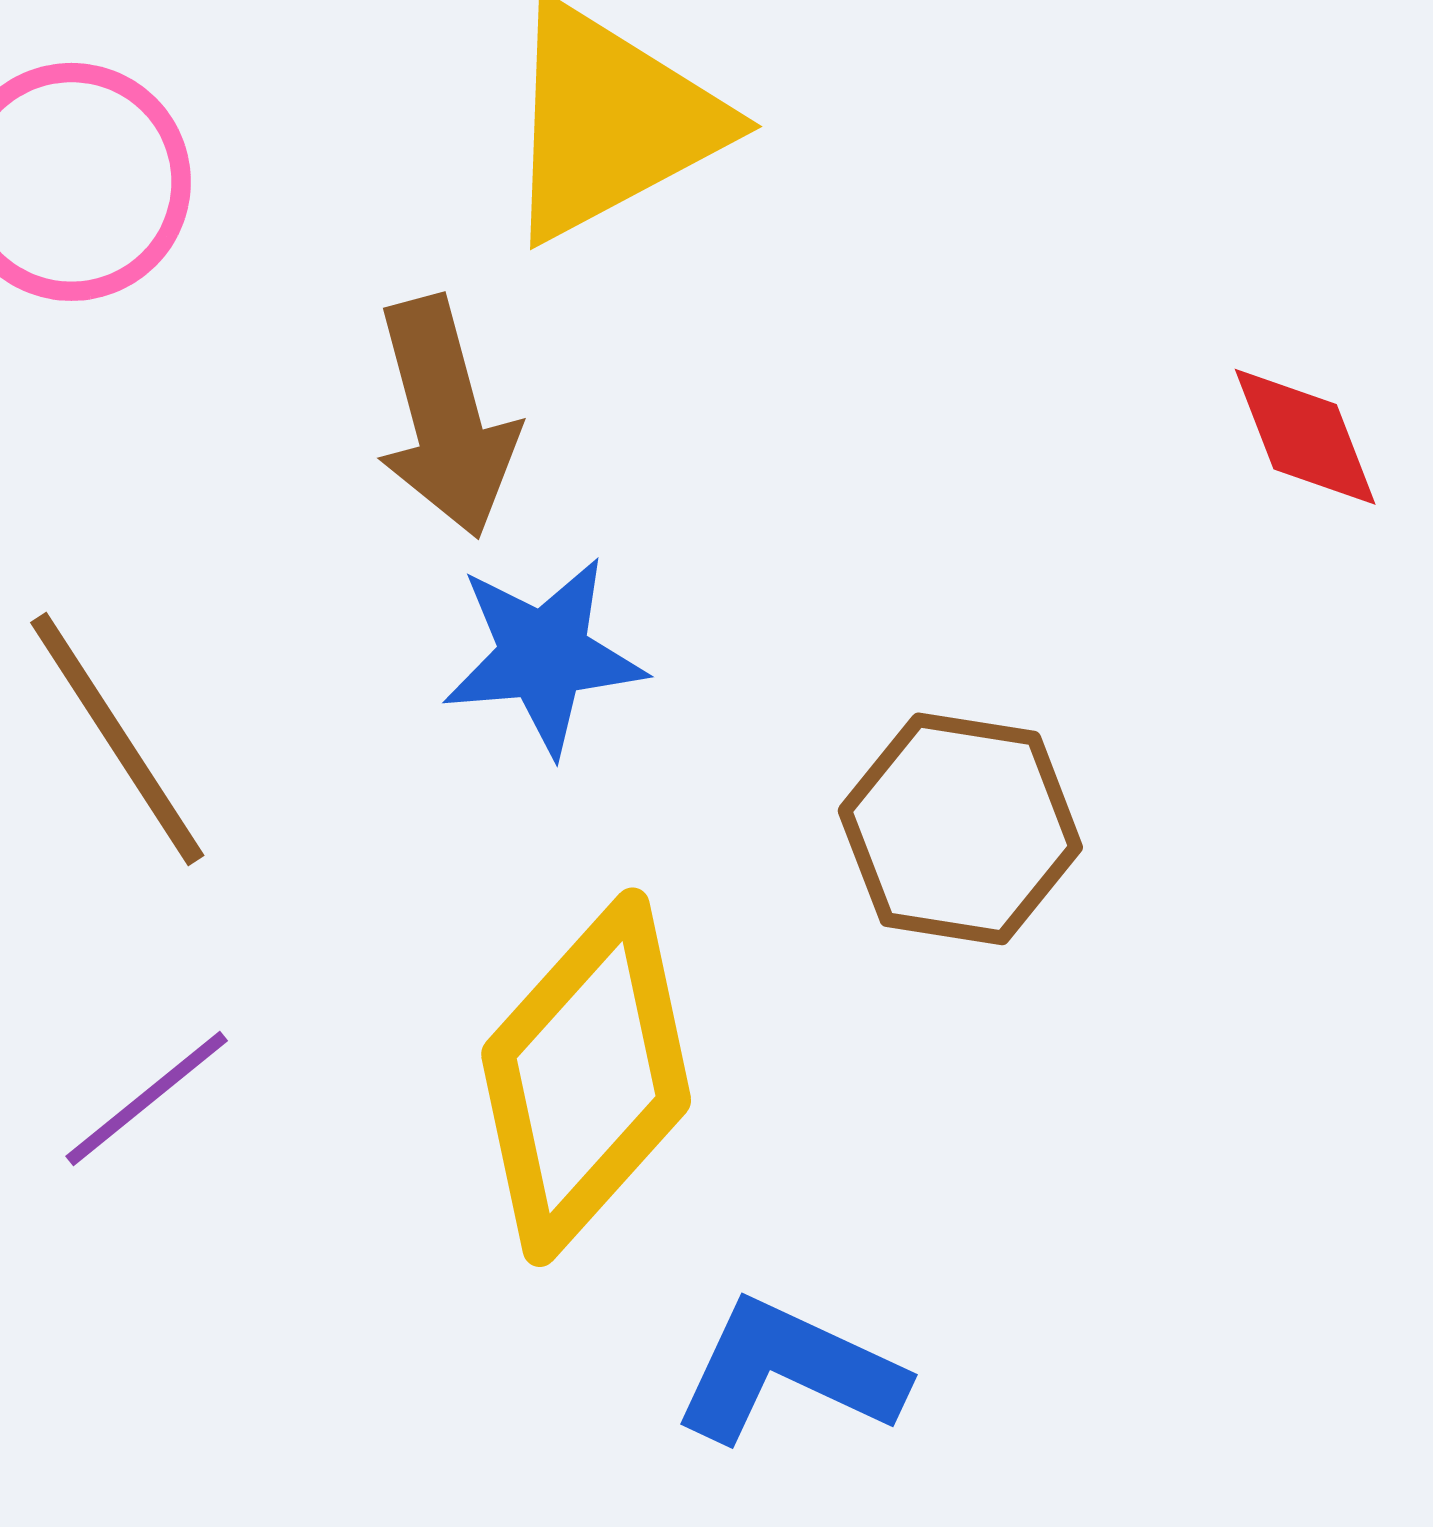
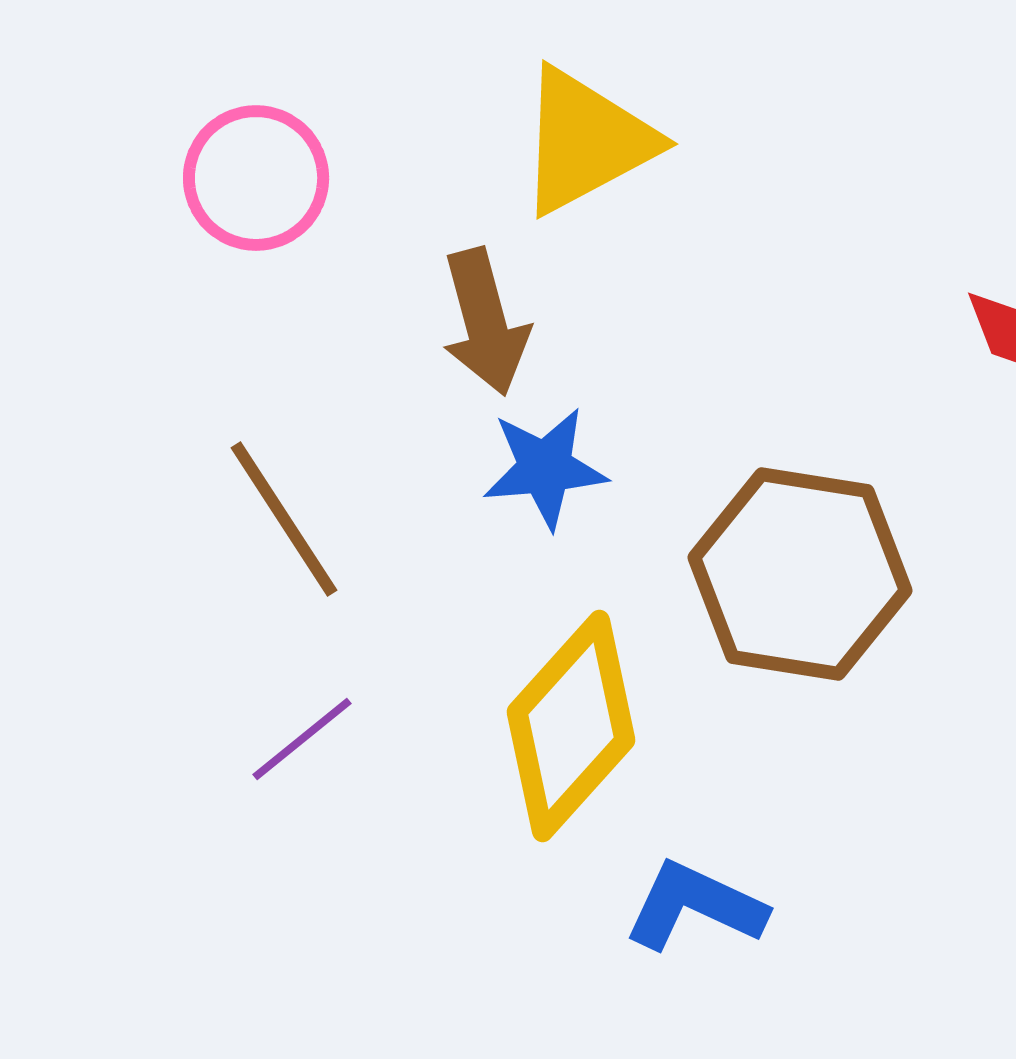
brown hexagon: (960, 829) -> (800, 574), size x1.5

